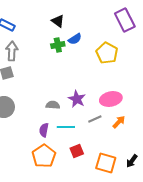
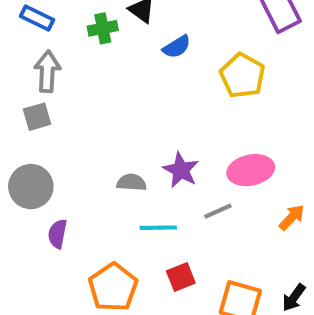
green cross: (58, 45) -> (103, 28), moved
orange arrow: (119, 122) -> (292, 217), moved
purple semicircle: (44, 130) -> (58, 234), moved

